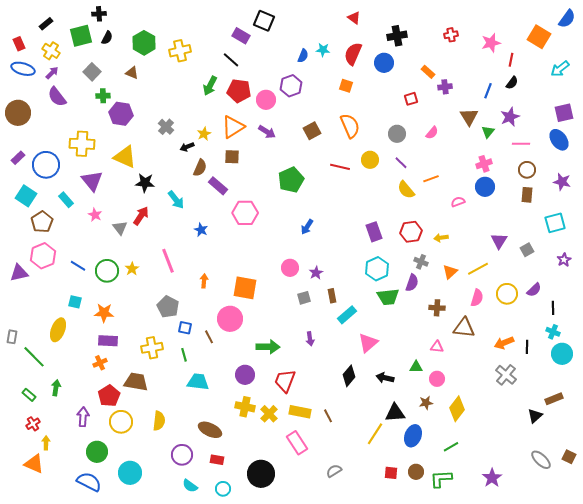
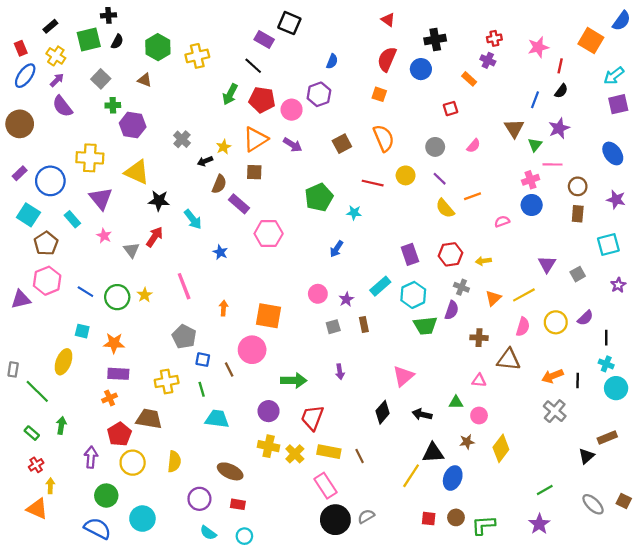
cyan star: (323, 50) -> (354, 213), moved
blue ellipse: (23, 69) -> (25, 76), turned -70
purple cross: (445, 87) -> (488, 60), moved, turned 32
purple square: (564, 113) -> (618, 104), moved
pink line: (521, 144) -> (552, 164), moved
cyan rectangle: (347, 315) -> (380, 286), moved
green line: (451, 447) -> (545, 490), moved
black circle: (261, 474) -> (335, 520), moved

